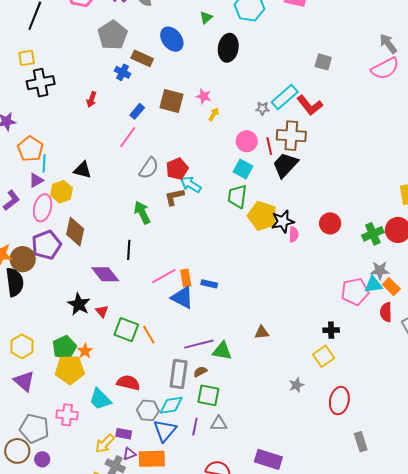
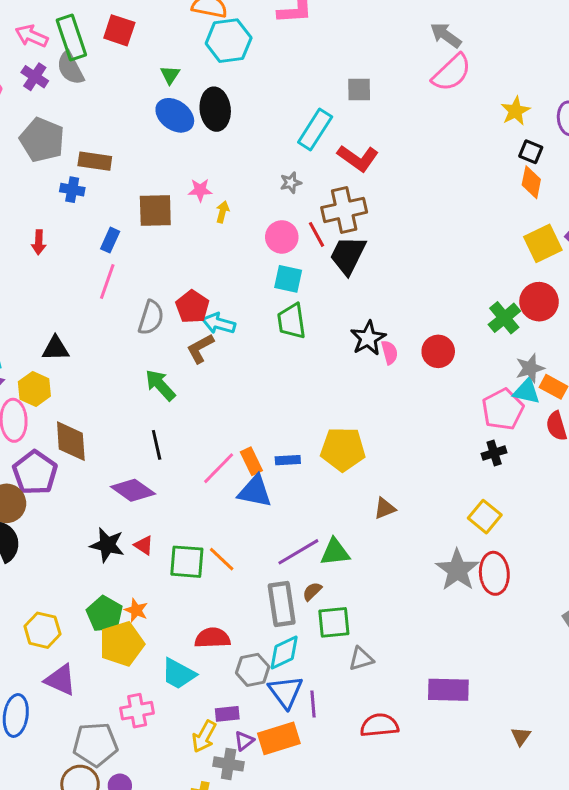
blue ellipse: (172, 39) -> (175, 115), moved
cyan rectangle: (285, 97) -> (315, 130), moved
yellow pentagon: (262, 216) -> (343, 449), moved
red circle: (330, 223) -> (438, 351), moved
cyan triangle: (373, 285) -> (527, 391), turned 36
black cross: (331, 330) -> (494, 453), moved
gray star: (296, 385) -> (457, 570), size x1.8
red ellipse: (339, 401) -> (494, 573), moved
purple line: (195, 427) -> (313, 704), moved

